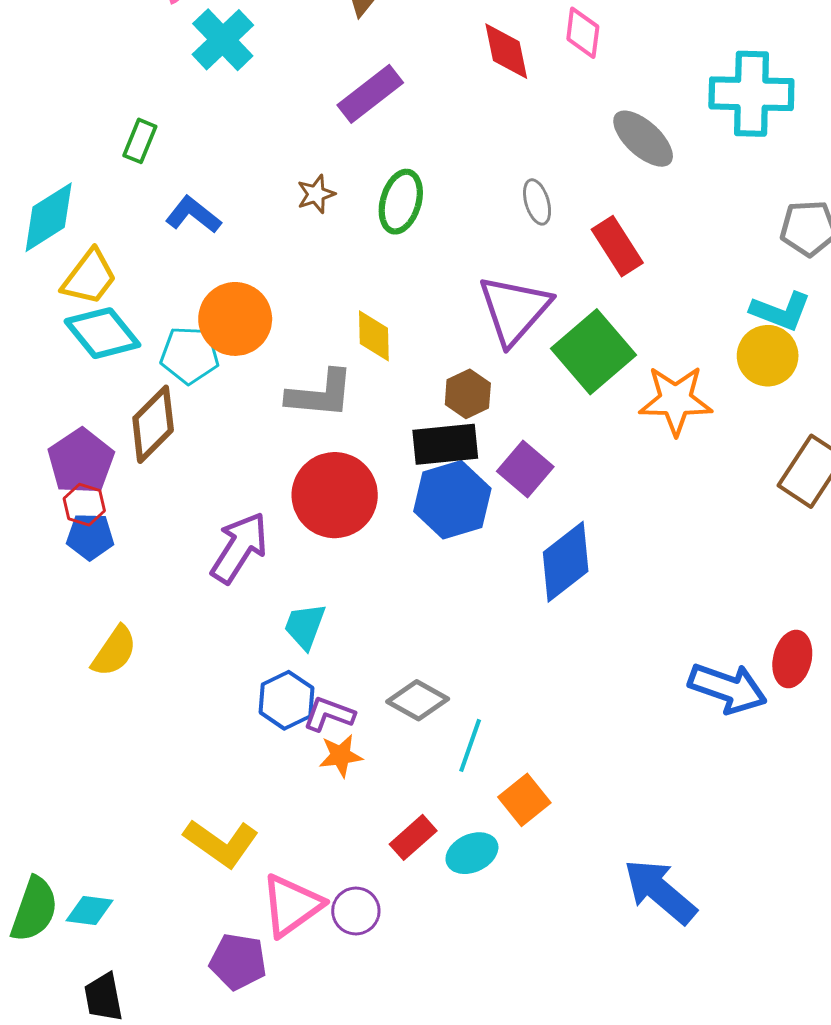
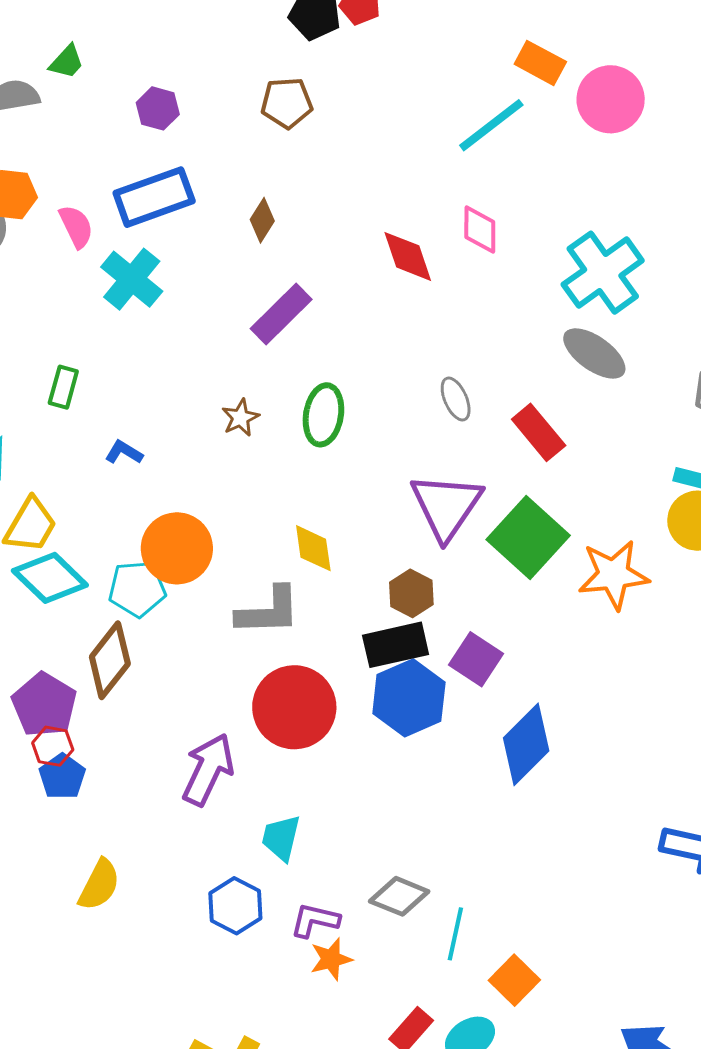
cyan cross: (751, 94) -> (603, 273), moved, turned -30
gray ellipse: (643, 139) -> (594, 353), moved
blue L-shape: (193, 215) -> (124, 452), size x0.7
blue pentagon: (90, 537) -> (62, 777), turned -30
blue hexagon: (286, 700) -> (235, 906), moved

